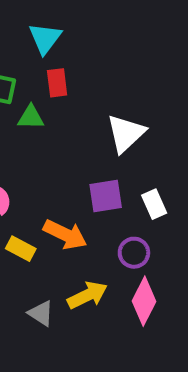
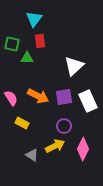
white rectangle: (154, 204) -> (88, 101), size x1.5
orange arrow: (65, 234) -> (38, 96), moved
purple circle: (134, 253) -> (64, 126), moved

